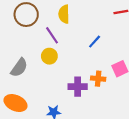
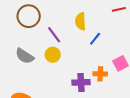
yellow semicircle: (64, 14) -> (80, 21), moved
gray semicircle: (19, 68) -> (25, 56), moved, turned 90

